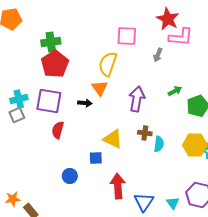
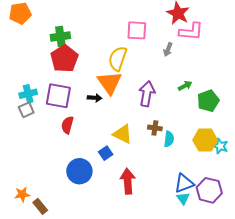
orange triangle: (100, 88) -> (110, 83), size x1.5
blue square: (96, 158) -> (106, 153), turned -32
blue circle: (70, 176) -> (79, 171), size x1.6
blue triangle: (144, 202) -> (184, 183), moved, turned 35

